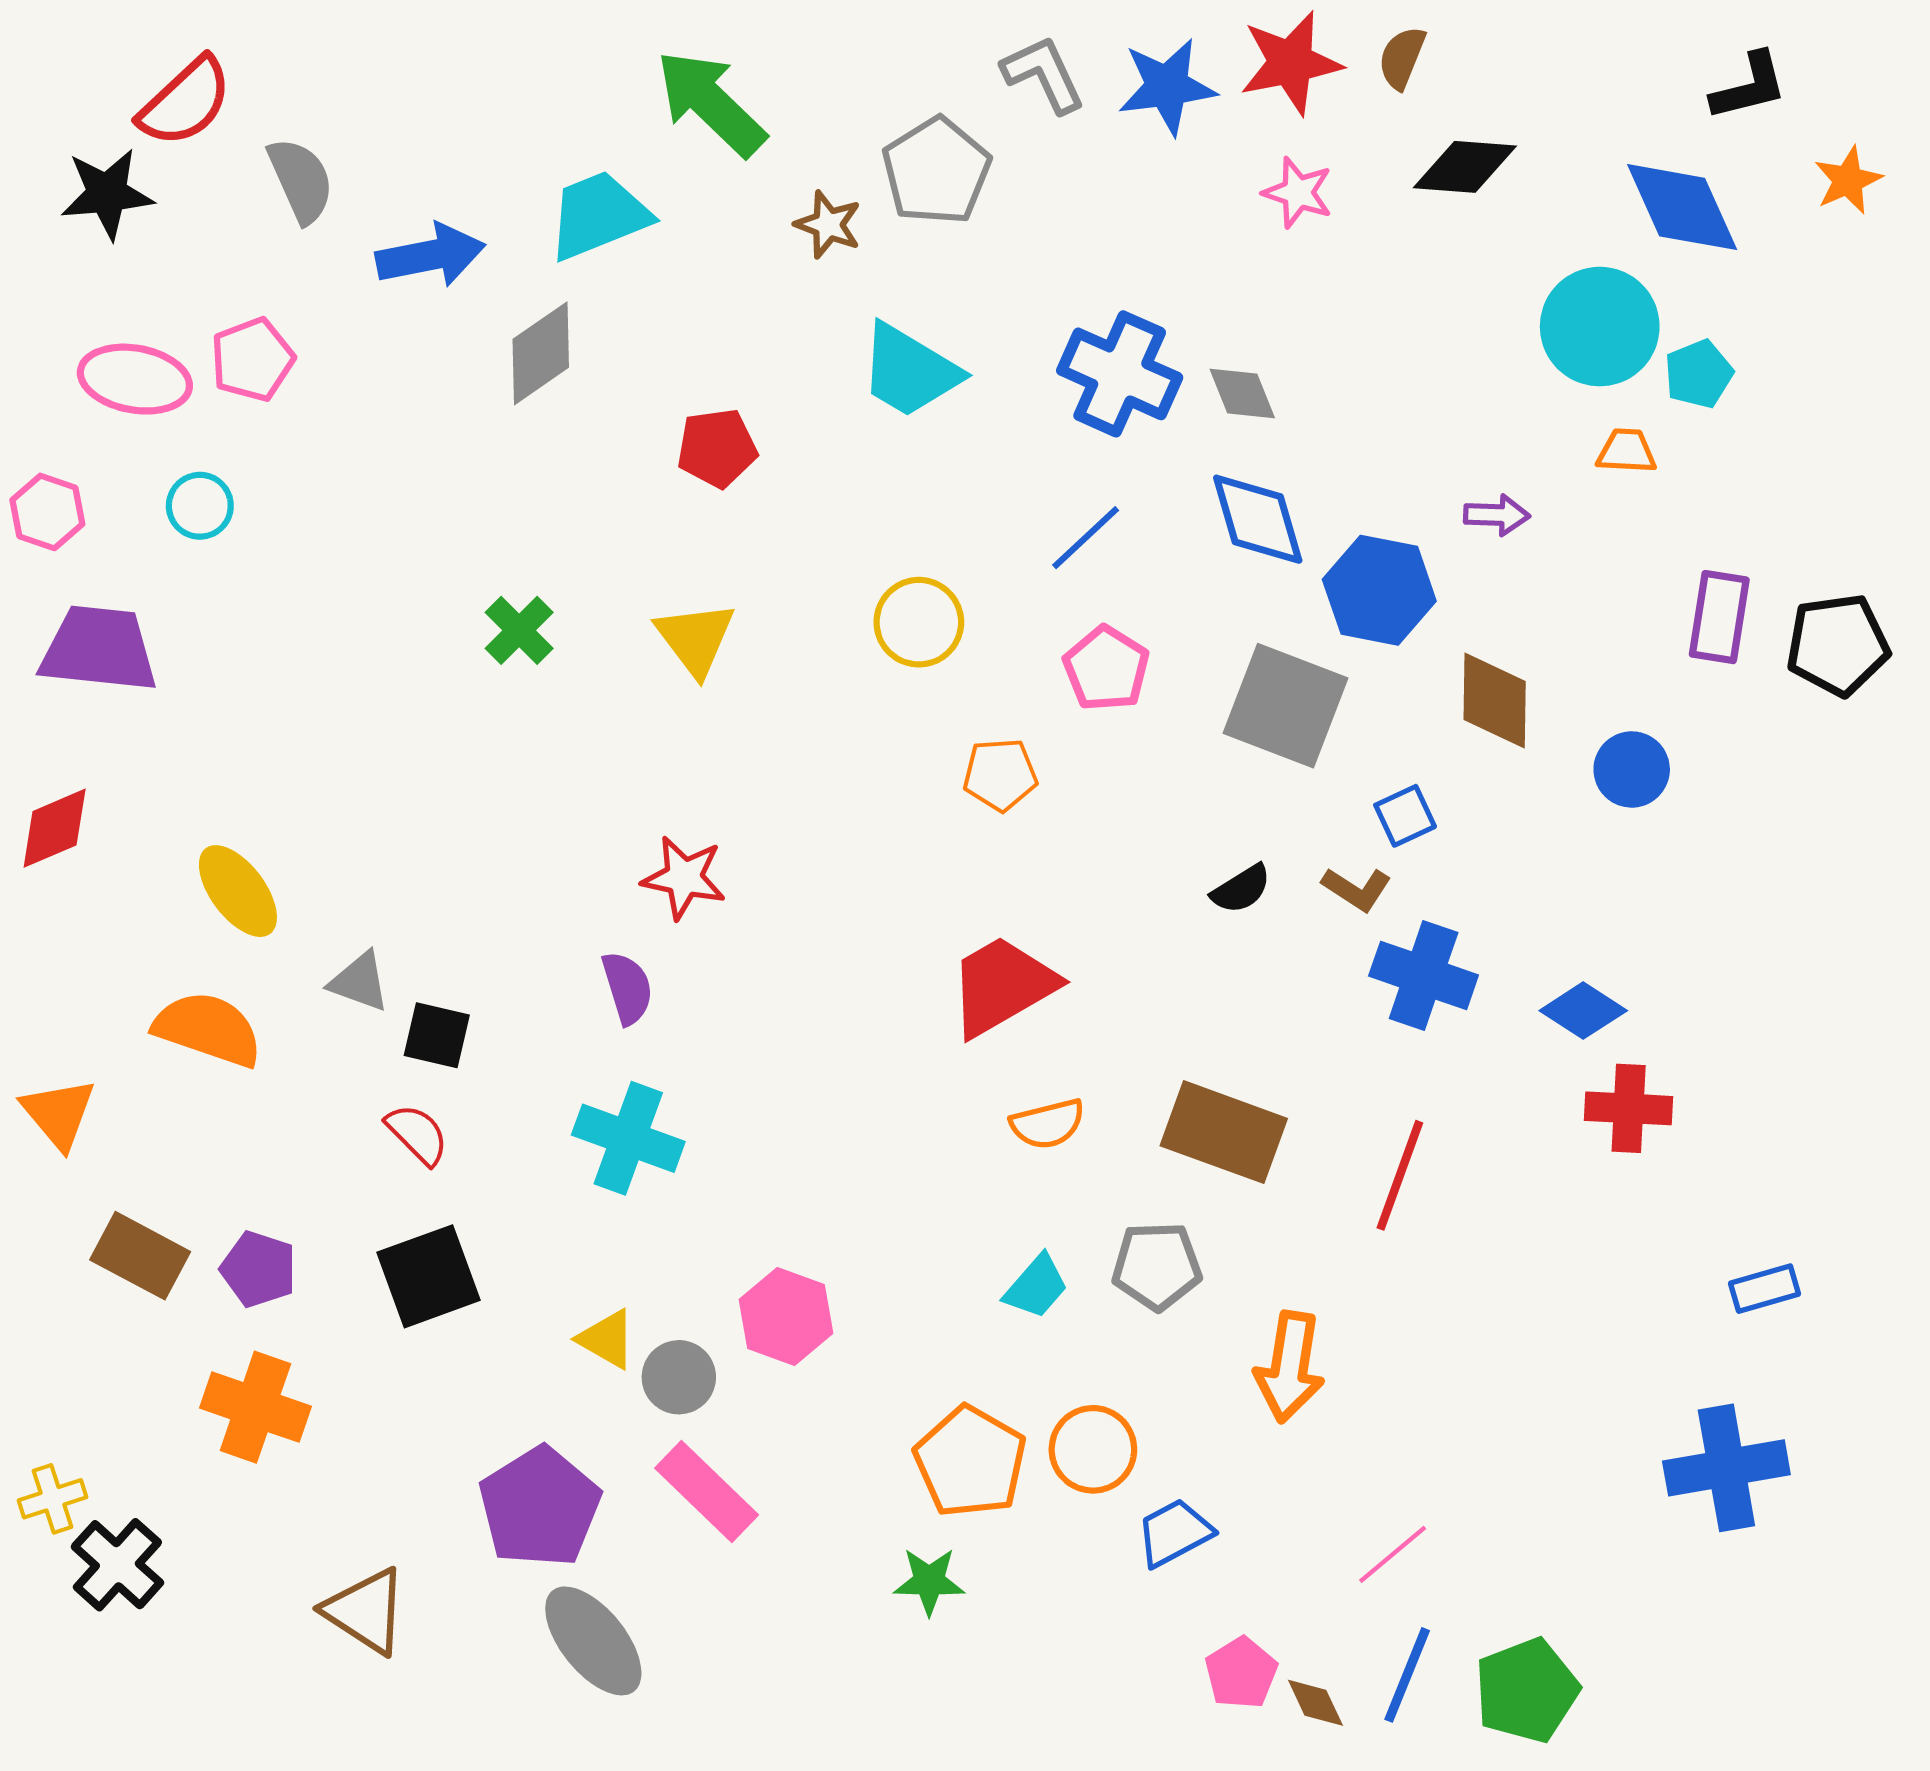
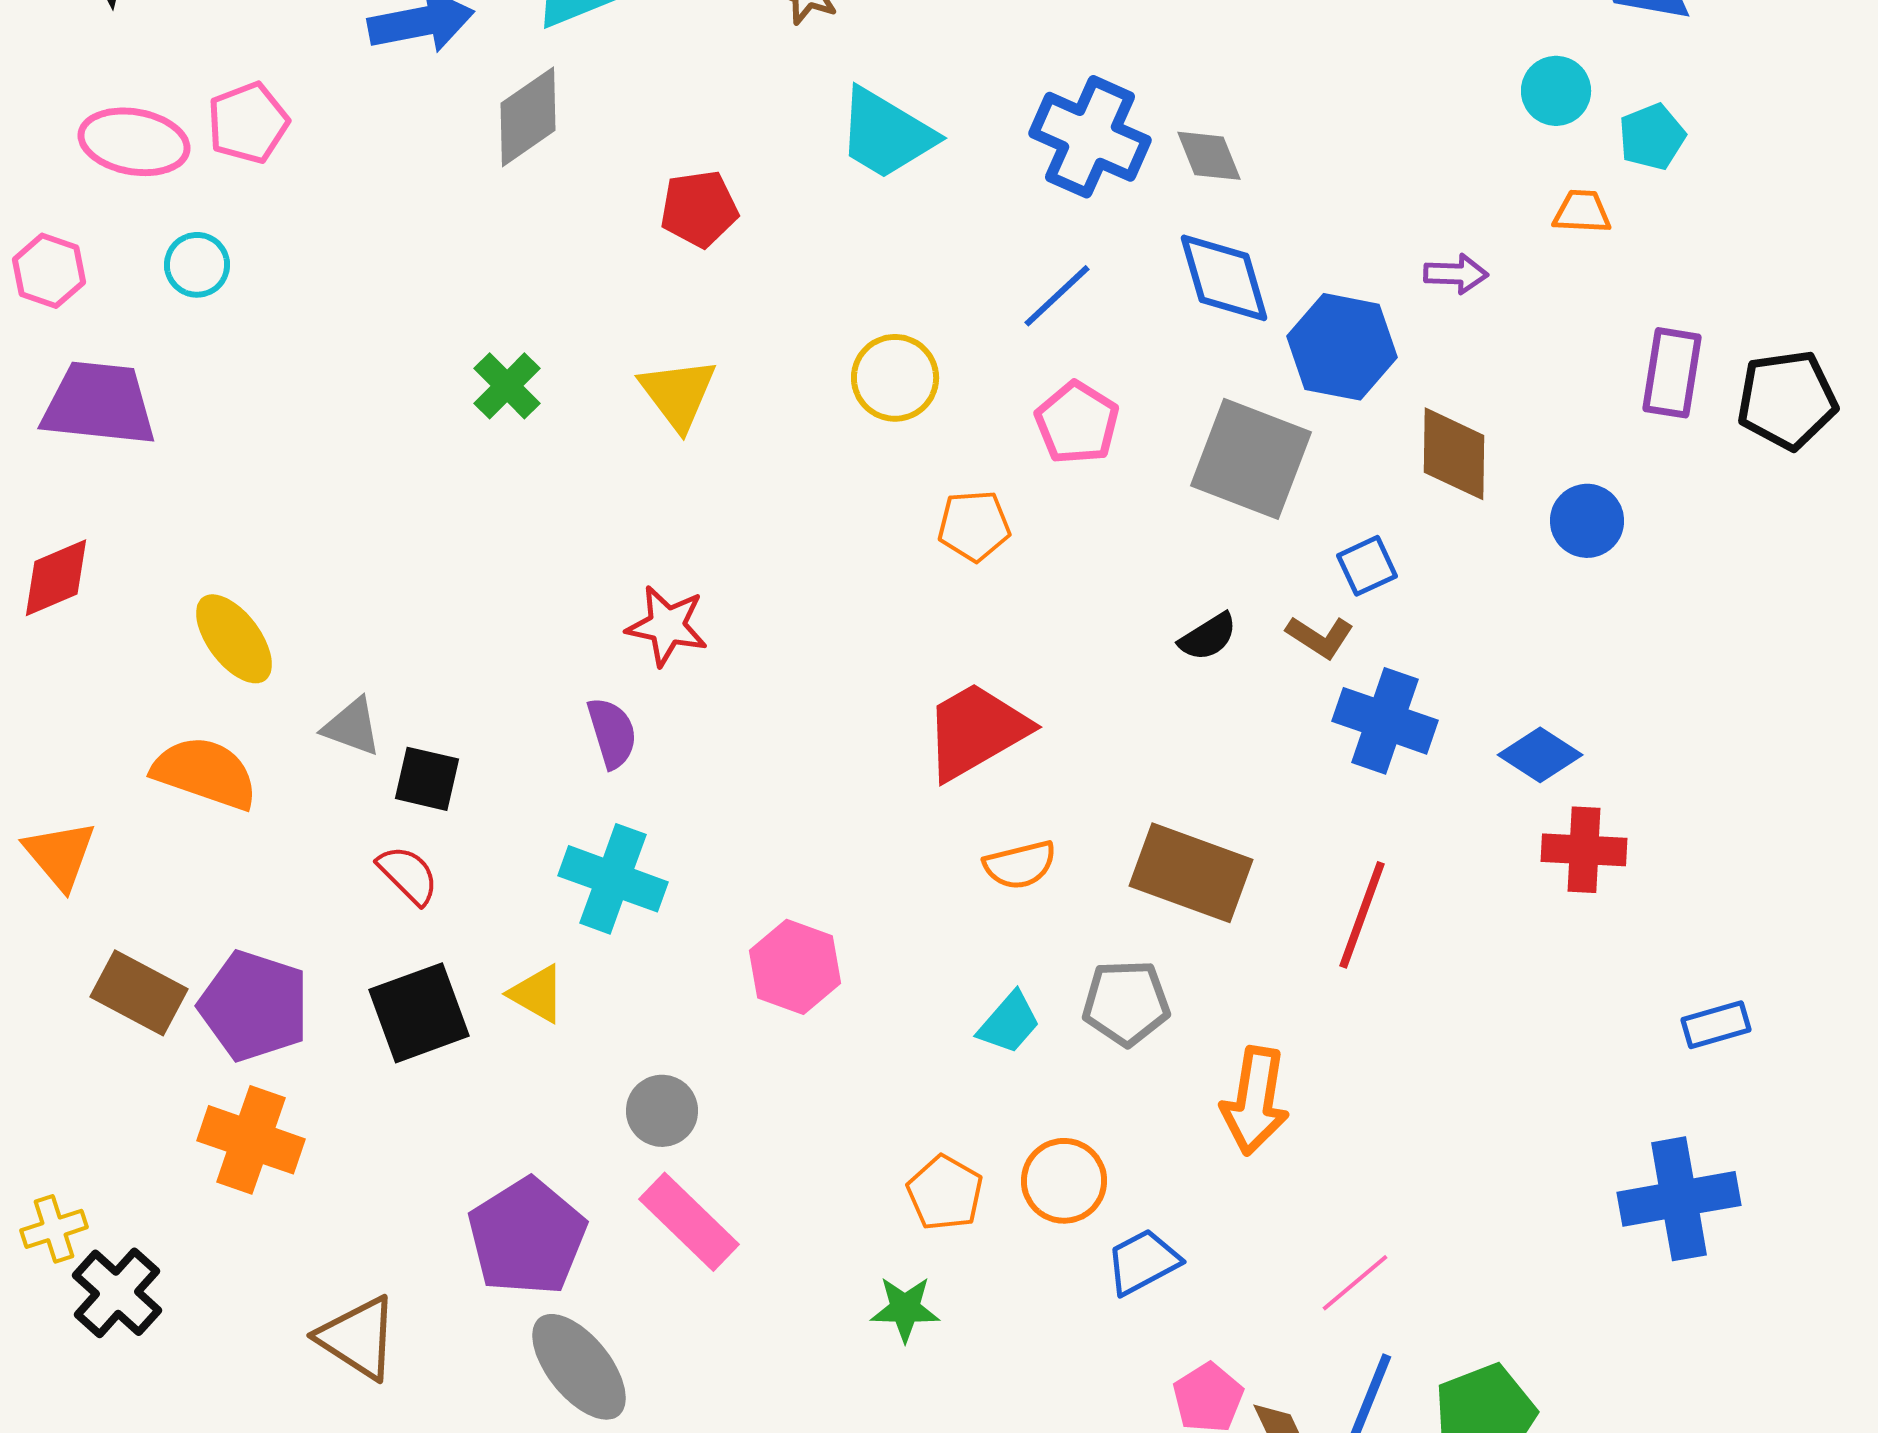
cyan circle: (1600, 327) -> (1556, 91), size x0.6
purple pentagon: (259, 1269) -> (254, 1006), size x1.5
pink hexagon: (786, 1316) -> (795, 967), moved
yellow triangle: (607, 1339) -> (537, 994), moved
orange pentagon: (970, 1462) -> (945, 1193), size x0.7

